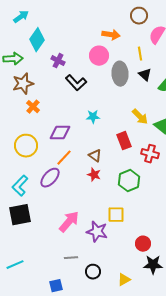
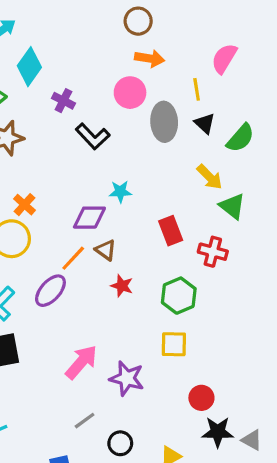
brown circle: (139, 16) -> (138, 21), moved
orange cross: (33, 107) -> (24, 205), moved
yellow arrow: (140, 117) -> (210, 177), moved
purple diamond: (60, 133) -> (89, 218), moved
brown triangle: (95, 156) -> (106, 250), moved
yellow square: (116, 215) -> (174, 344), moved
gray line: (71, 258) -> (85, 421), turned -32

